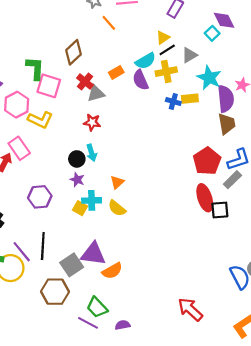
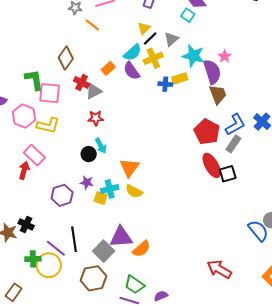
purple star: (77, 180) -> (87, 182), moved
orange triangle: (117, 182) -> (129, 168), size x1.5

